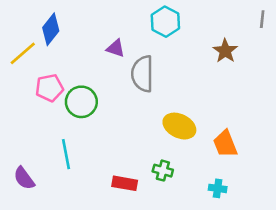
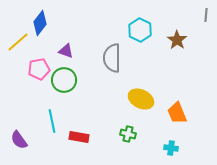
cyan hexagon: (165, 22) -> (140, 30), moved
purple triangle: (116, 48) -> (66, 51), moved
red rectangle: (125, 183) -> (79, 137), moved

